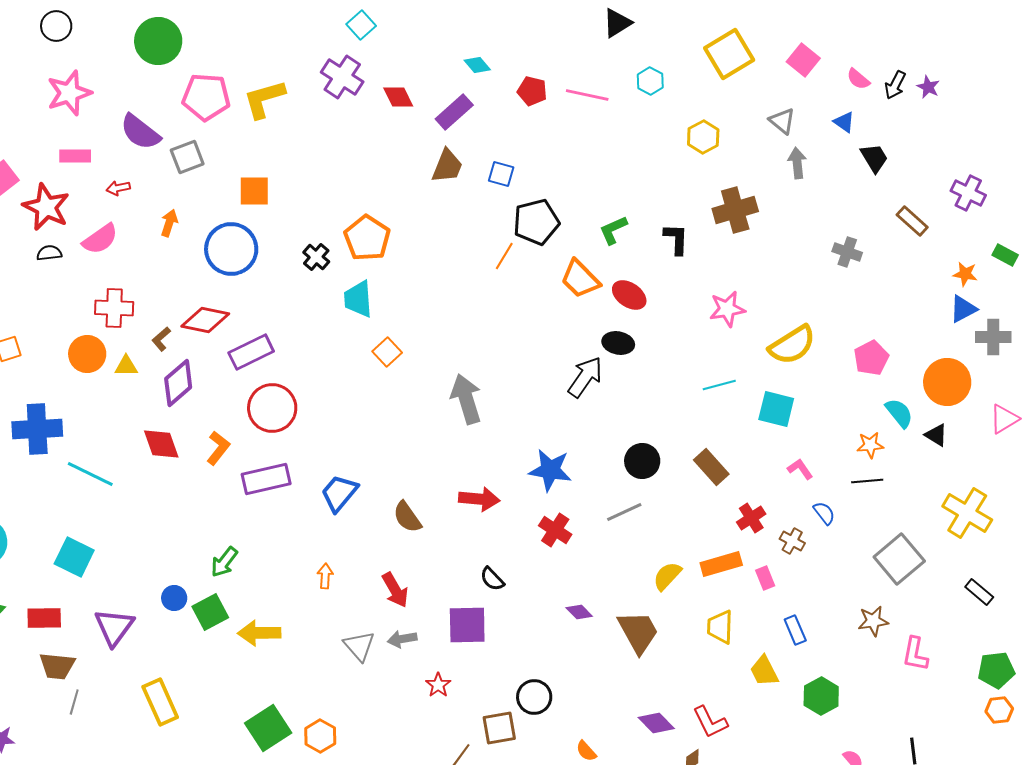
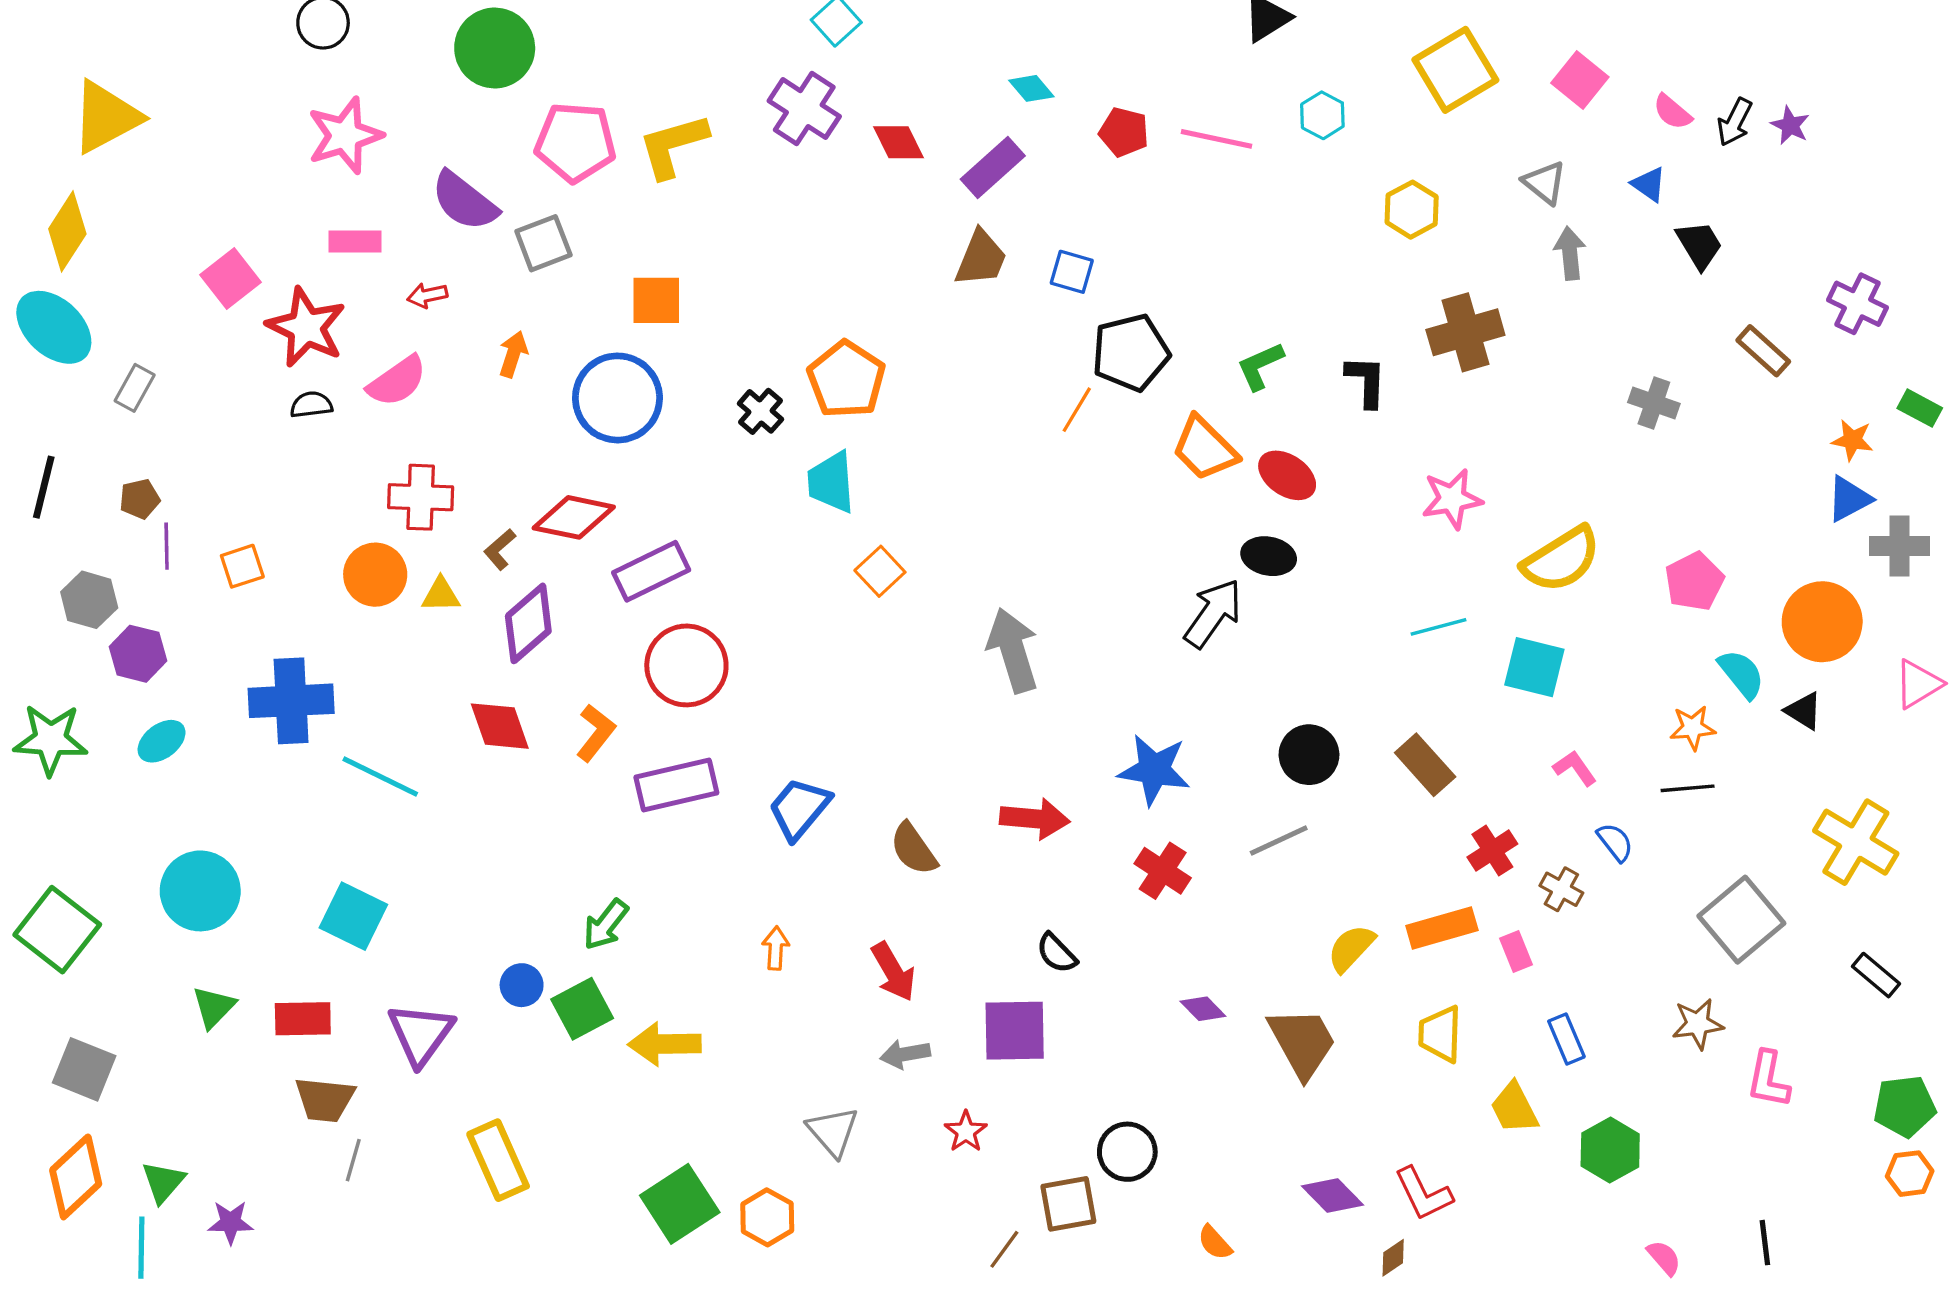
gray triangle: (359, 646) -> (833, 1132), moved

